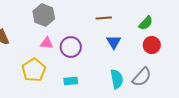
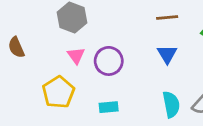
brown line: (104, 18) -> (167, 17), moved
pink triangle: (47, 43) -> (76, 56), turned 48

